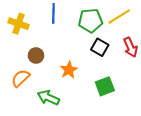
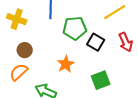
green pentagon: (90, 21) -> (75, 28), moved
brown circle: (36, 56) -> (25, 50), moved

